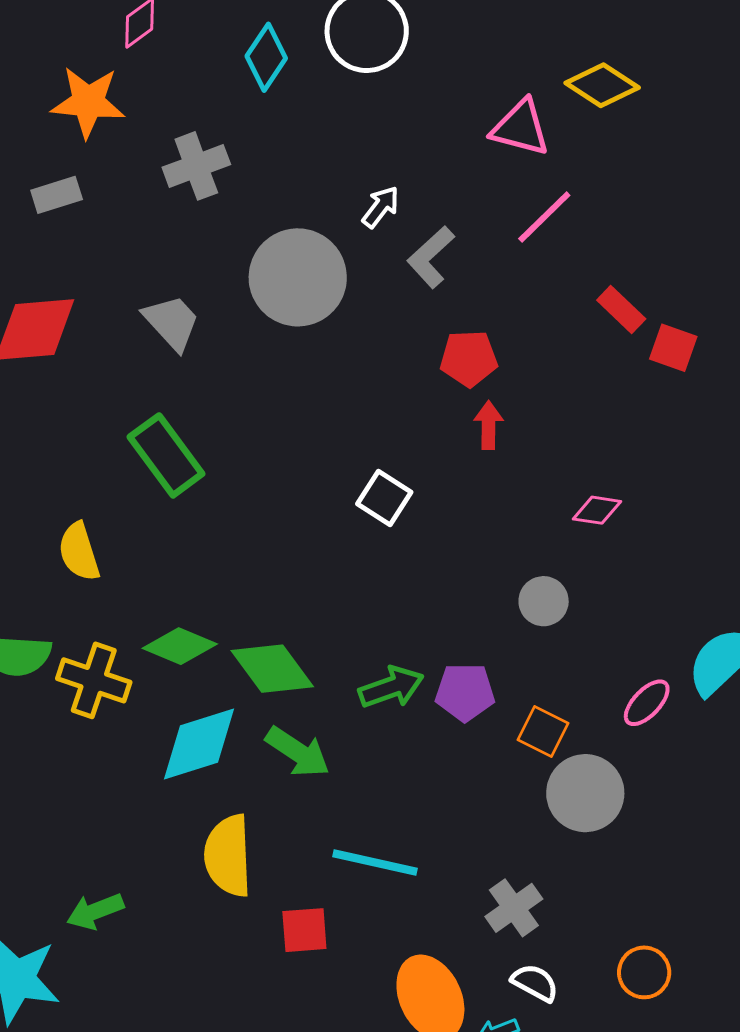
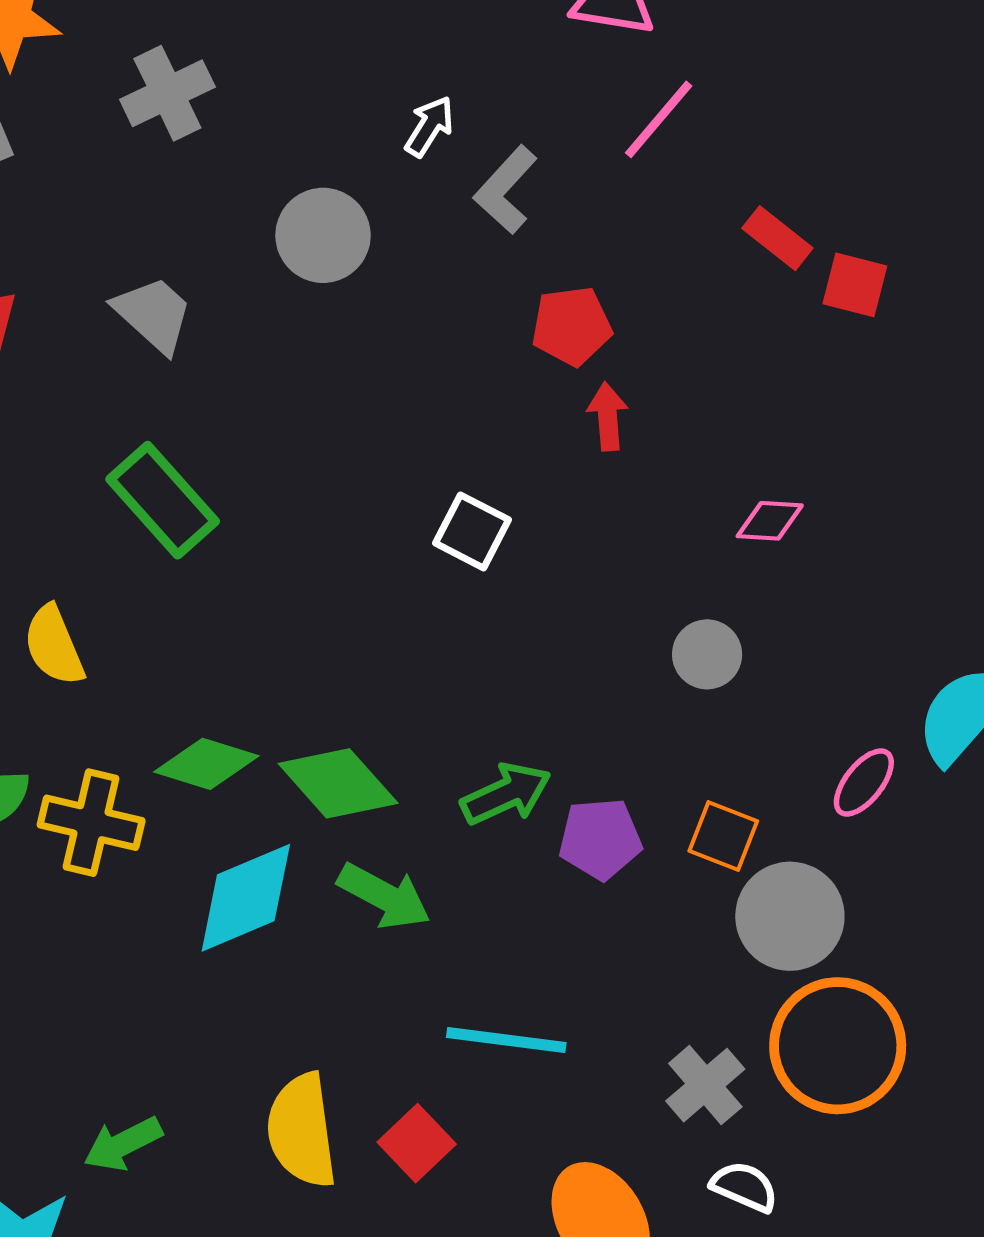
gray circle: (298, 277) -> (323, 235), size x0.7
purple pentagon: (465, 692) -> (600, 839), moved
yellow semicircle: (228, 856) -> (302, 1131), moved
red square: (304, 930) -> (417, 1143), turned -34
orange circle: (644, 972) -> (838, 1046), moved, size x1.8

